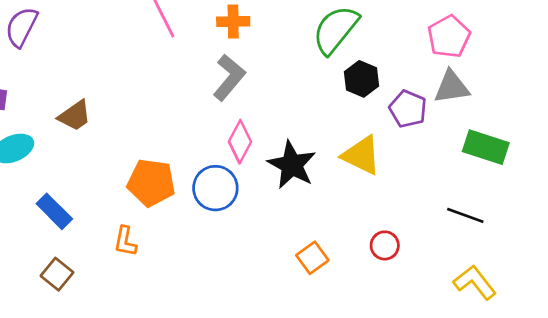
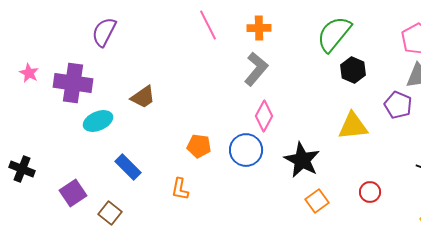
purple pentagon: (408, 109) -> (398, 105), moved
yellow triangle: (361, 155) -> (353, 126), turned -32
black star: (292, 165) -> (302, 160), moved
orange pentagon: (151, 183) -> (199, 146), size x0.7
brown square: (57, 274) -> (110, 213), moved

